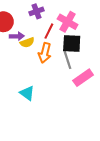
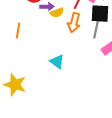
gray line: (68, 60) -> (96, 30), turned 30

